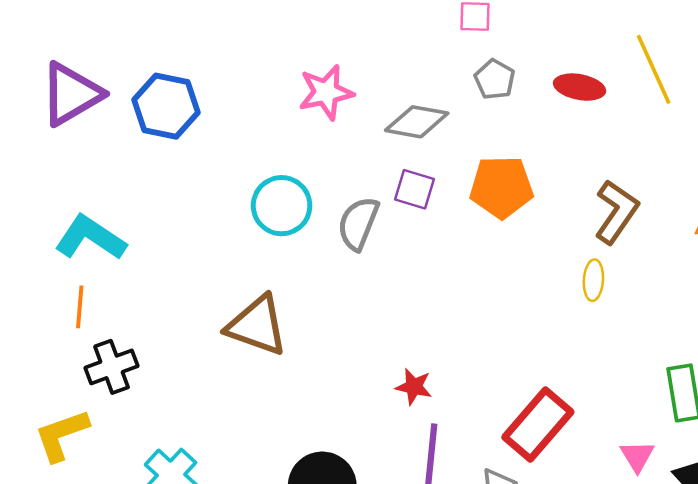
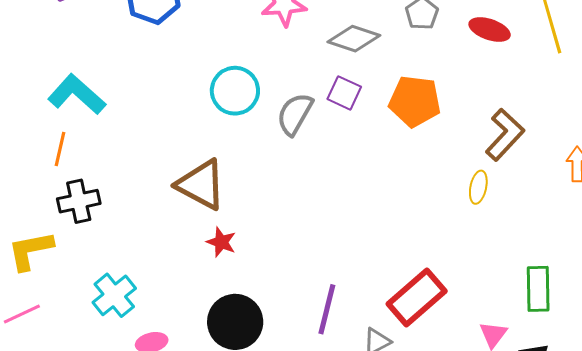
red star: (414, 387) -> (221, 242), moved

